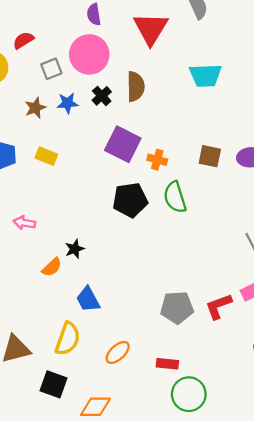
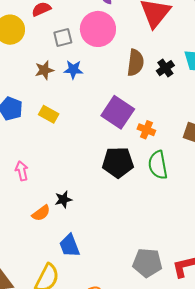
black cross: (102, 96) -> (165, 68), moved
pink arrow: (24, 223) -> (22, 171), turned 60

